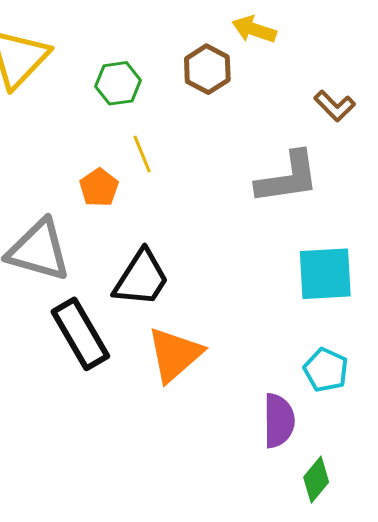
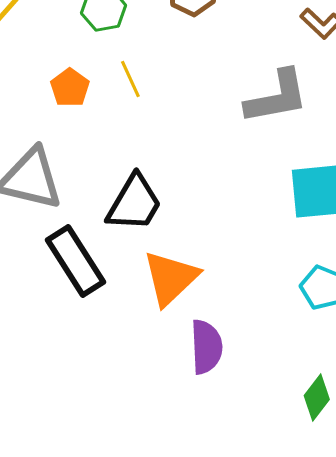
orange pentagon: (99, 188) -> (70, 88), moved
purple semicircle: (279, 421) -> (206, 347), moved

